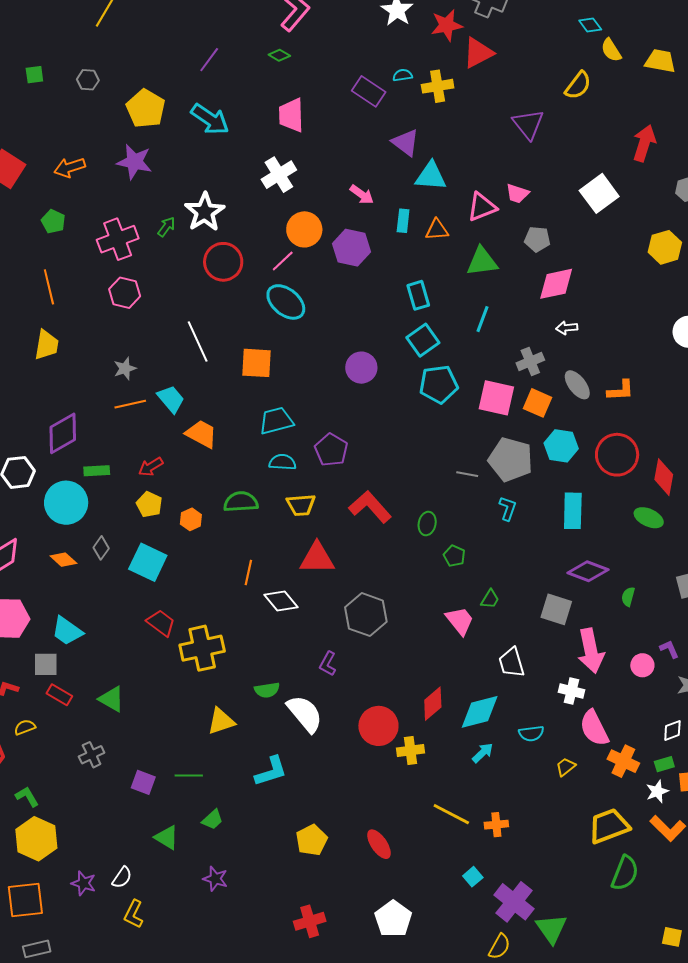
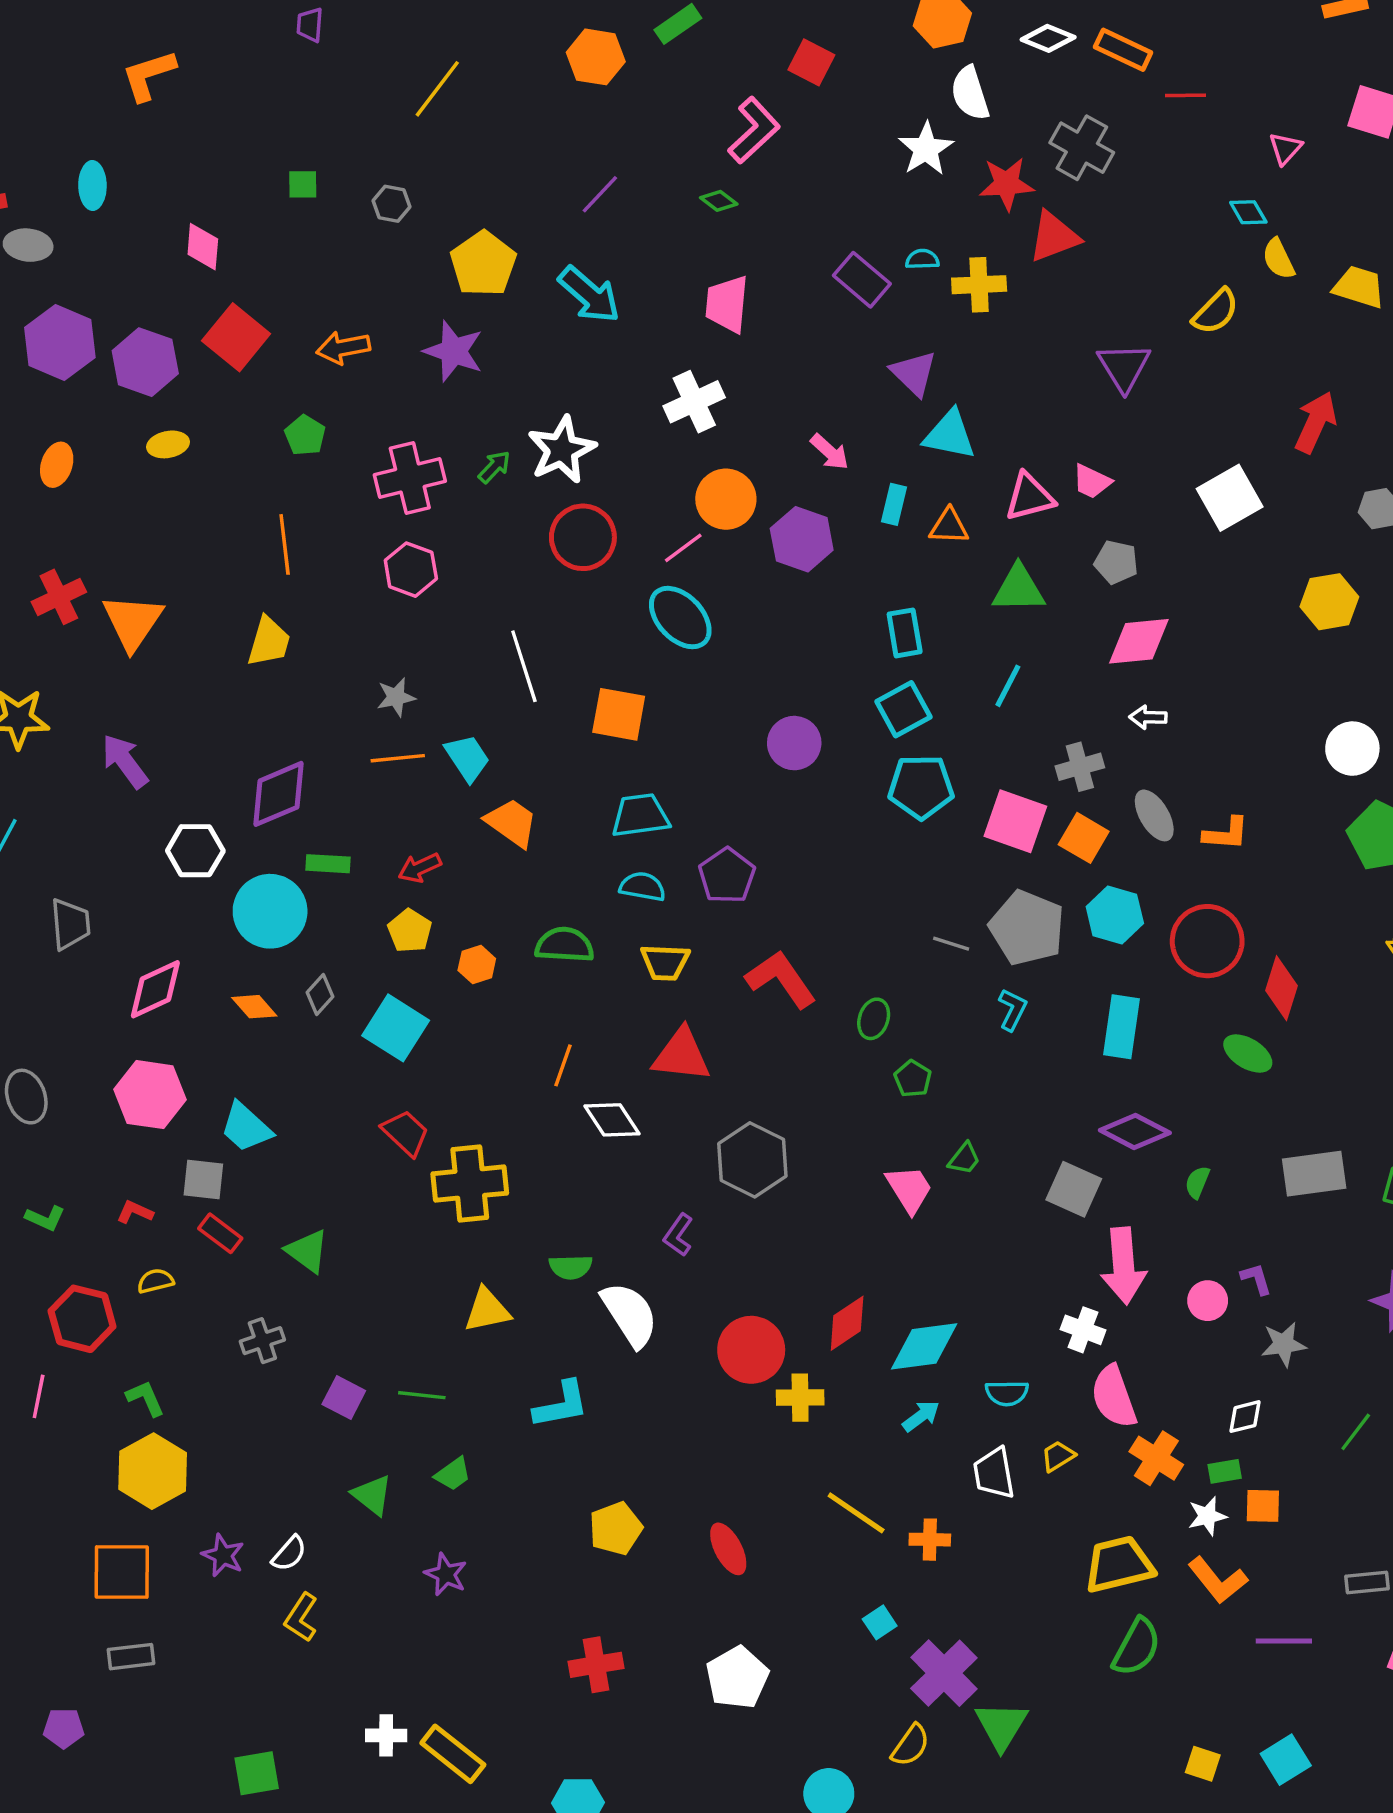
white trapezoid: (512, 663) -> (994, 1473), moved

